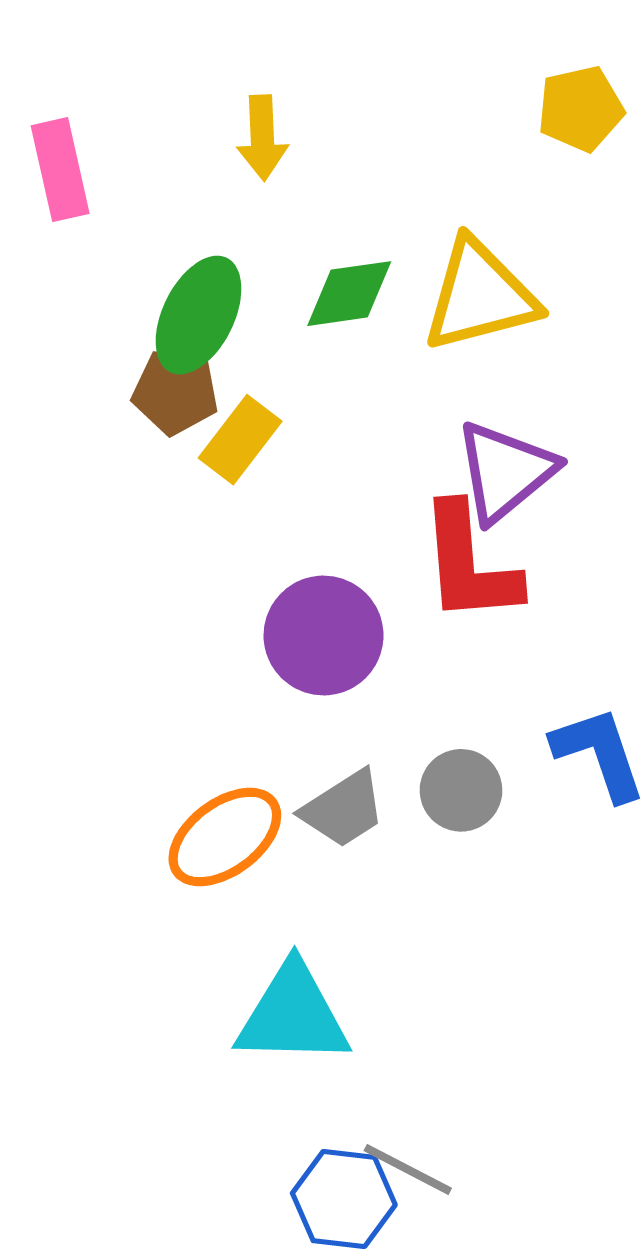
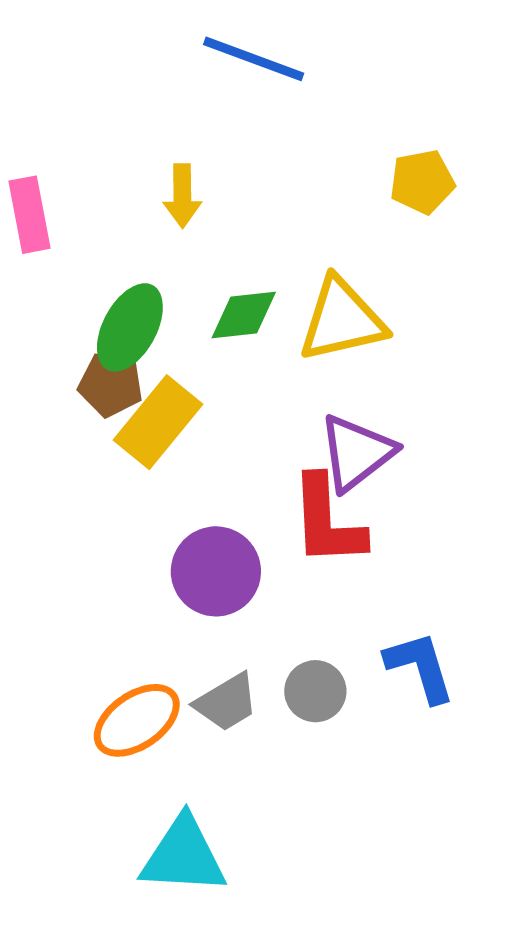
yellow rectangle: (240, 440) -> (158, 422), size x1.4

